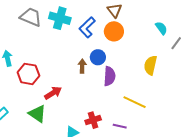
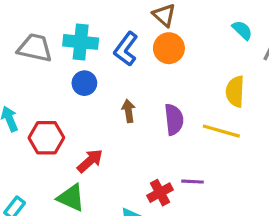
blue circle: (98, 57) -> (84, 83), moved
yellow line: (135, 102) -> (221, 131), moved
purple line: (120, 126) -> (192, 182), moved

